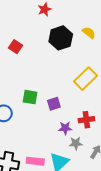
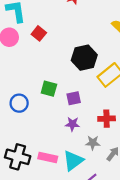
black hexagon: (61, 38) -> (84, 58), moved
purple star: (65, 128) -> (72, 124), moved

